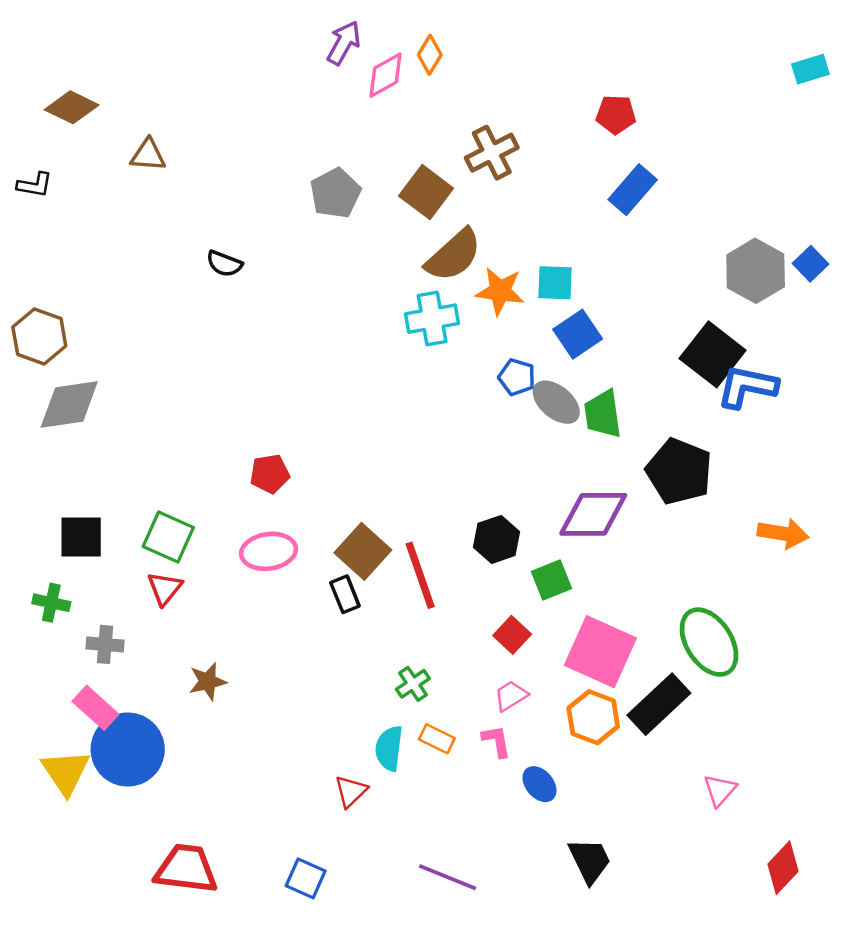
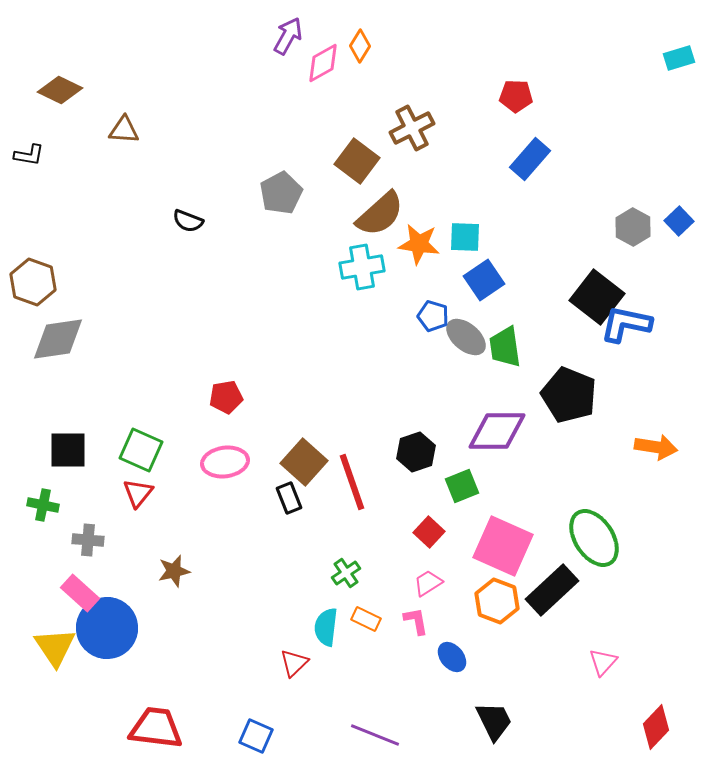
gray pentagon: (335, 193) -> (281, 193), moved
gray hexagon: (756, 271) -> (633, 227), size x0.7

